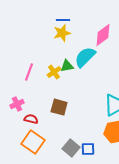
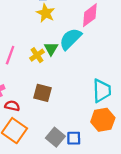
yellow star: (62, 33) -> (46, 13), turned -30
green triangle: (67, 66) -> (51, 49), turned -48

